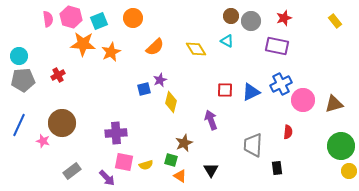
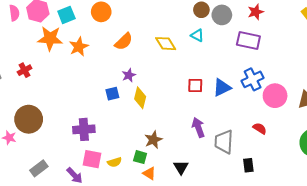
blue square: (144, 89) -> (112, 94), moved
purple arrow: (211, 120) -> (198, 127), moved
red semicircle: (288, 132) -> (260, 128), turned -64

